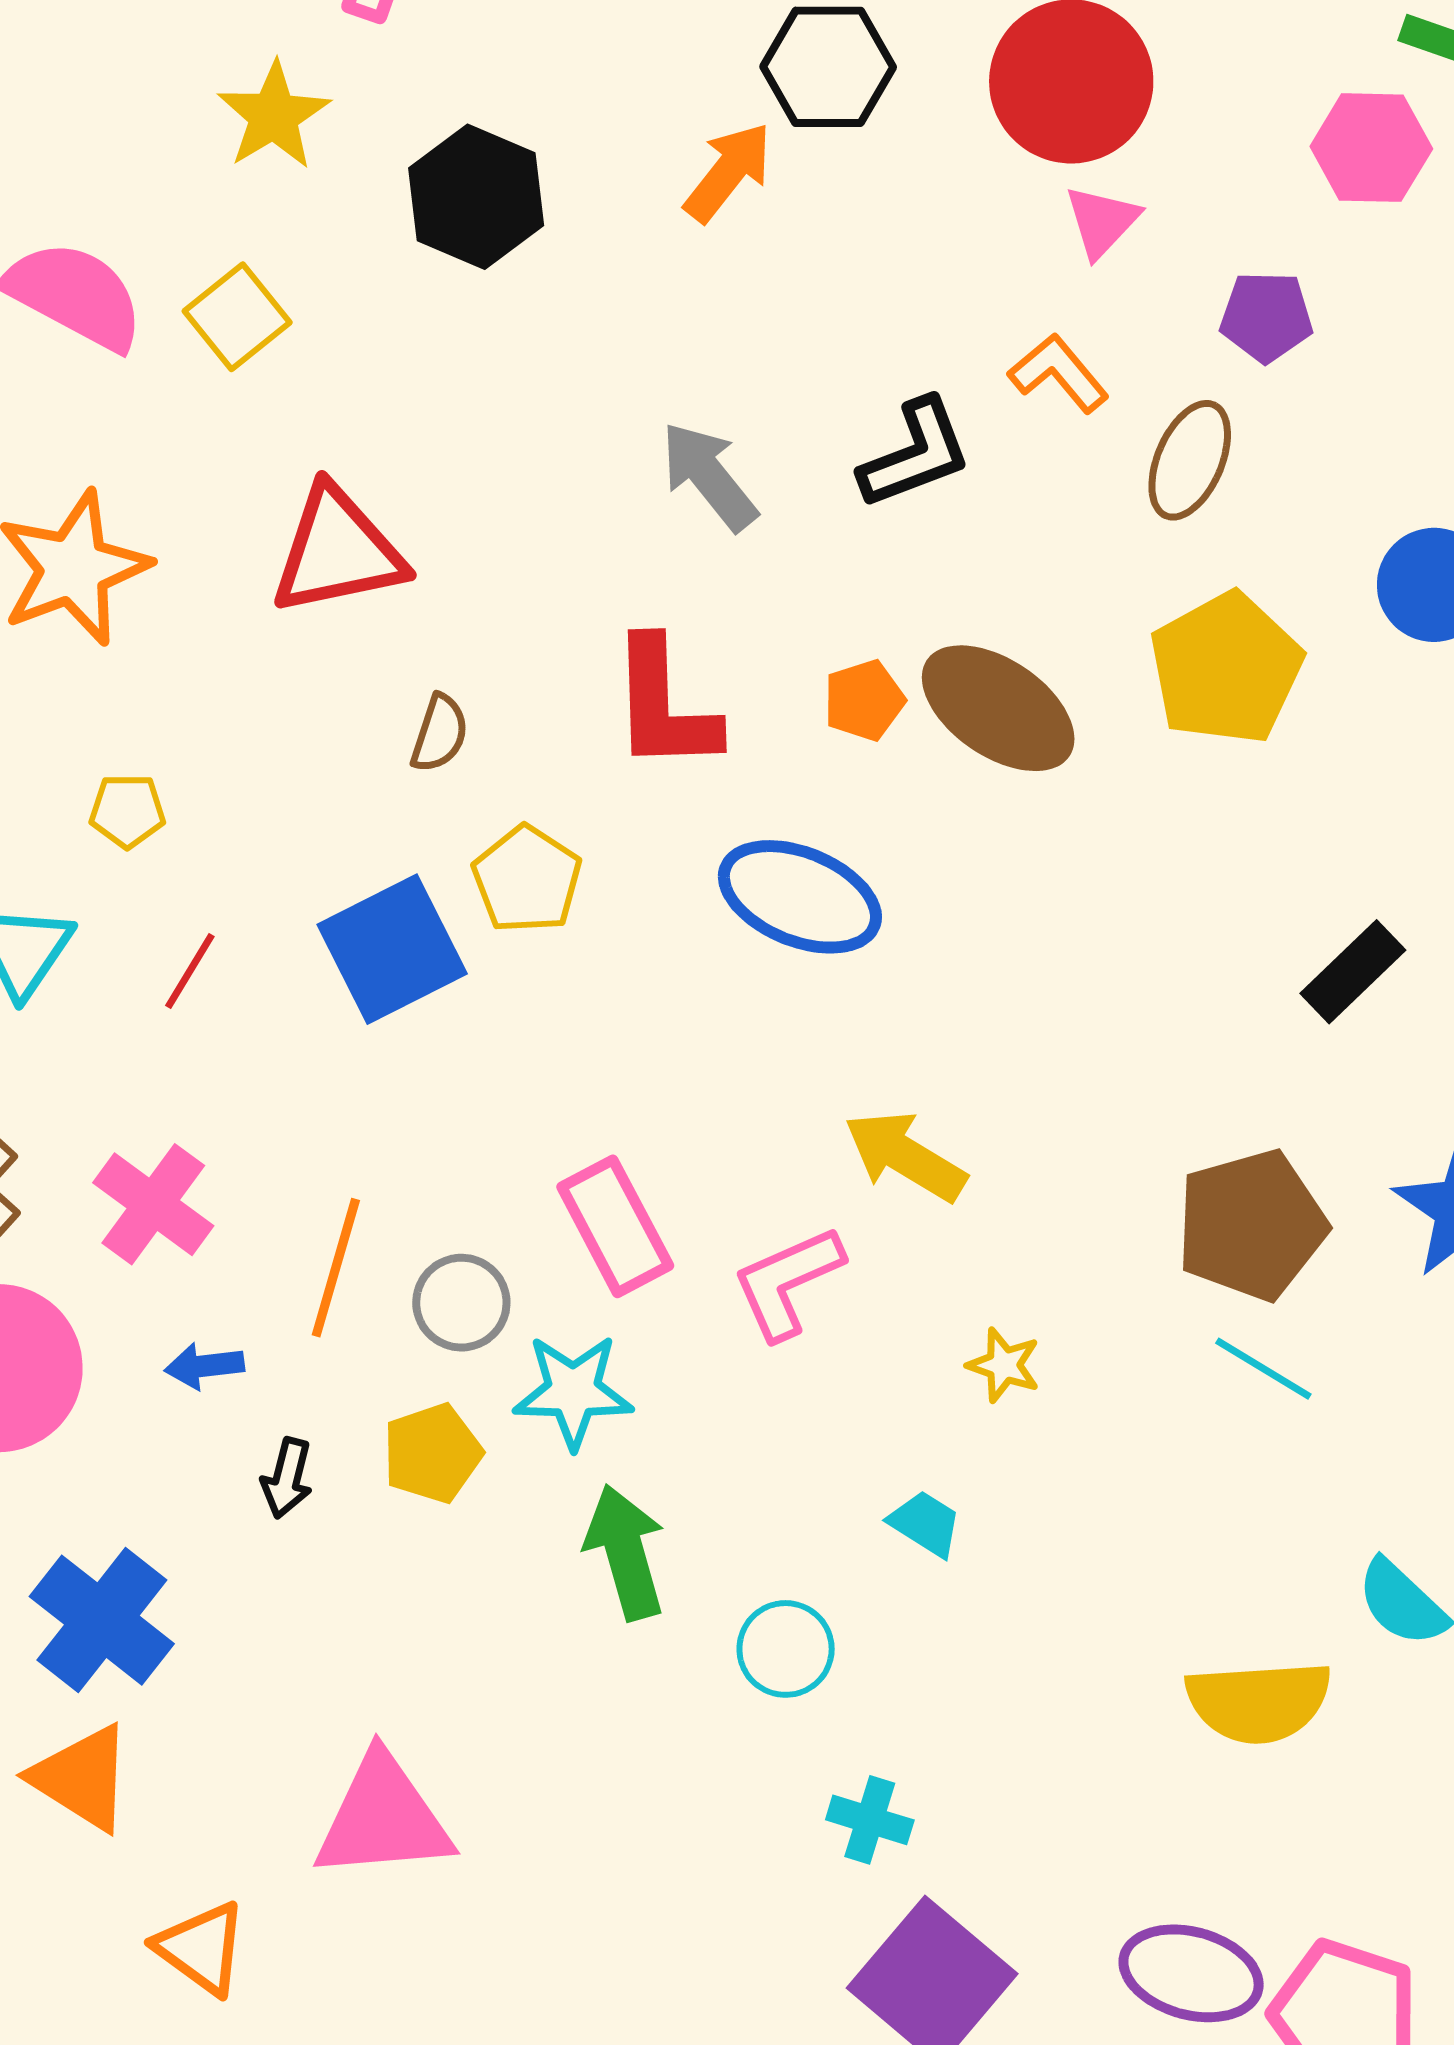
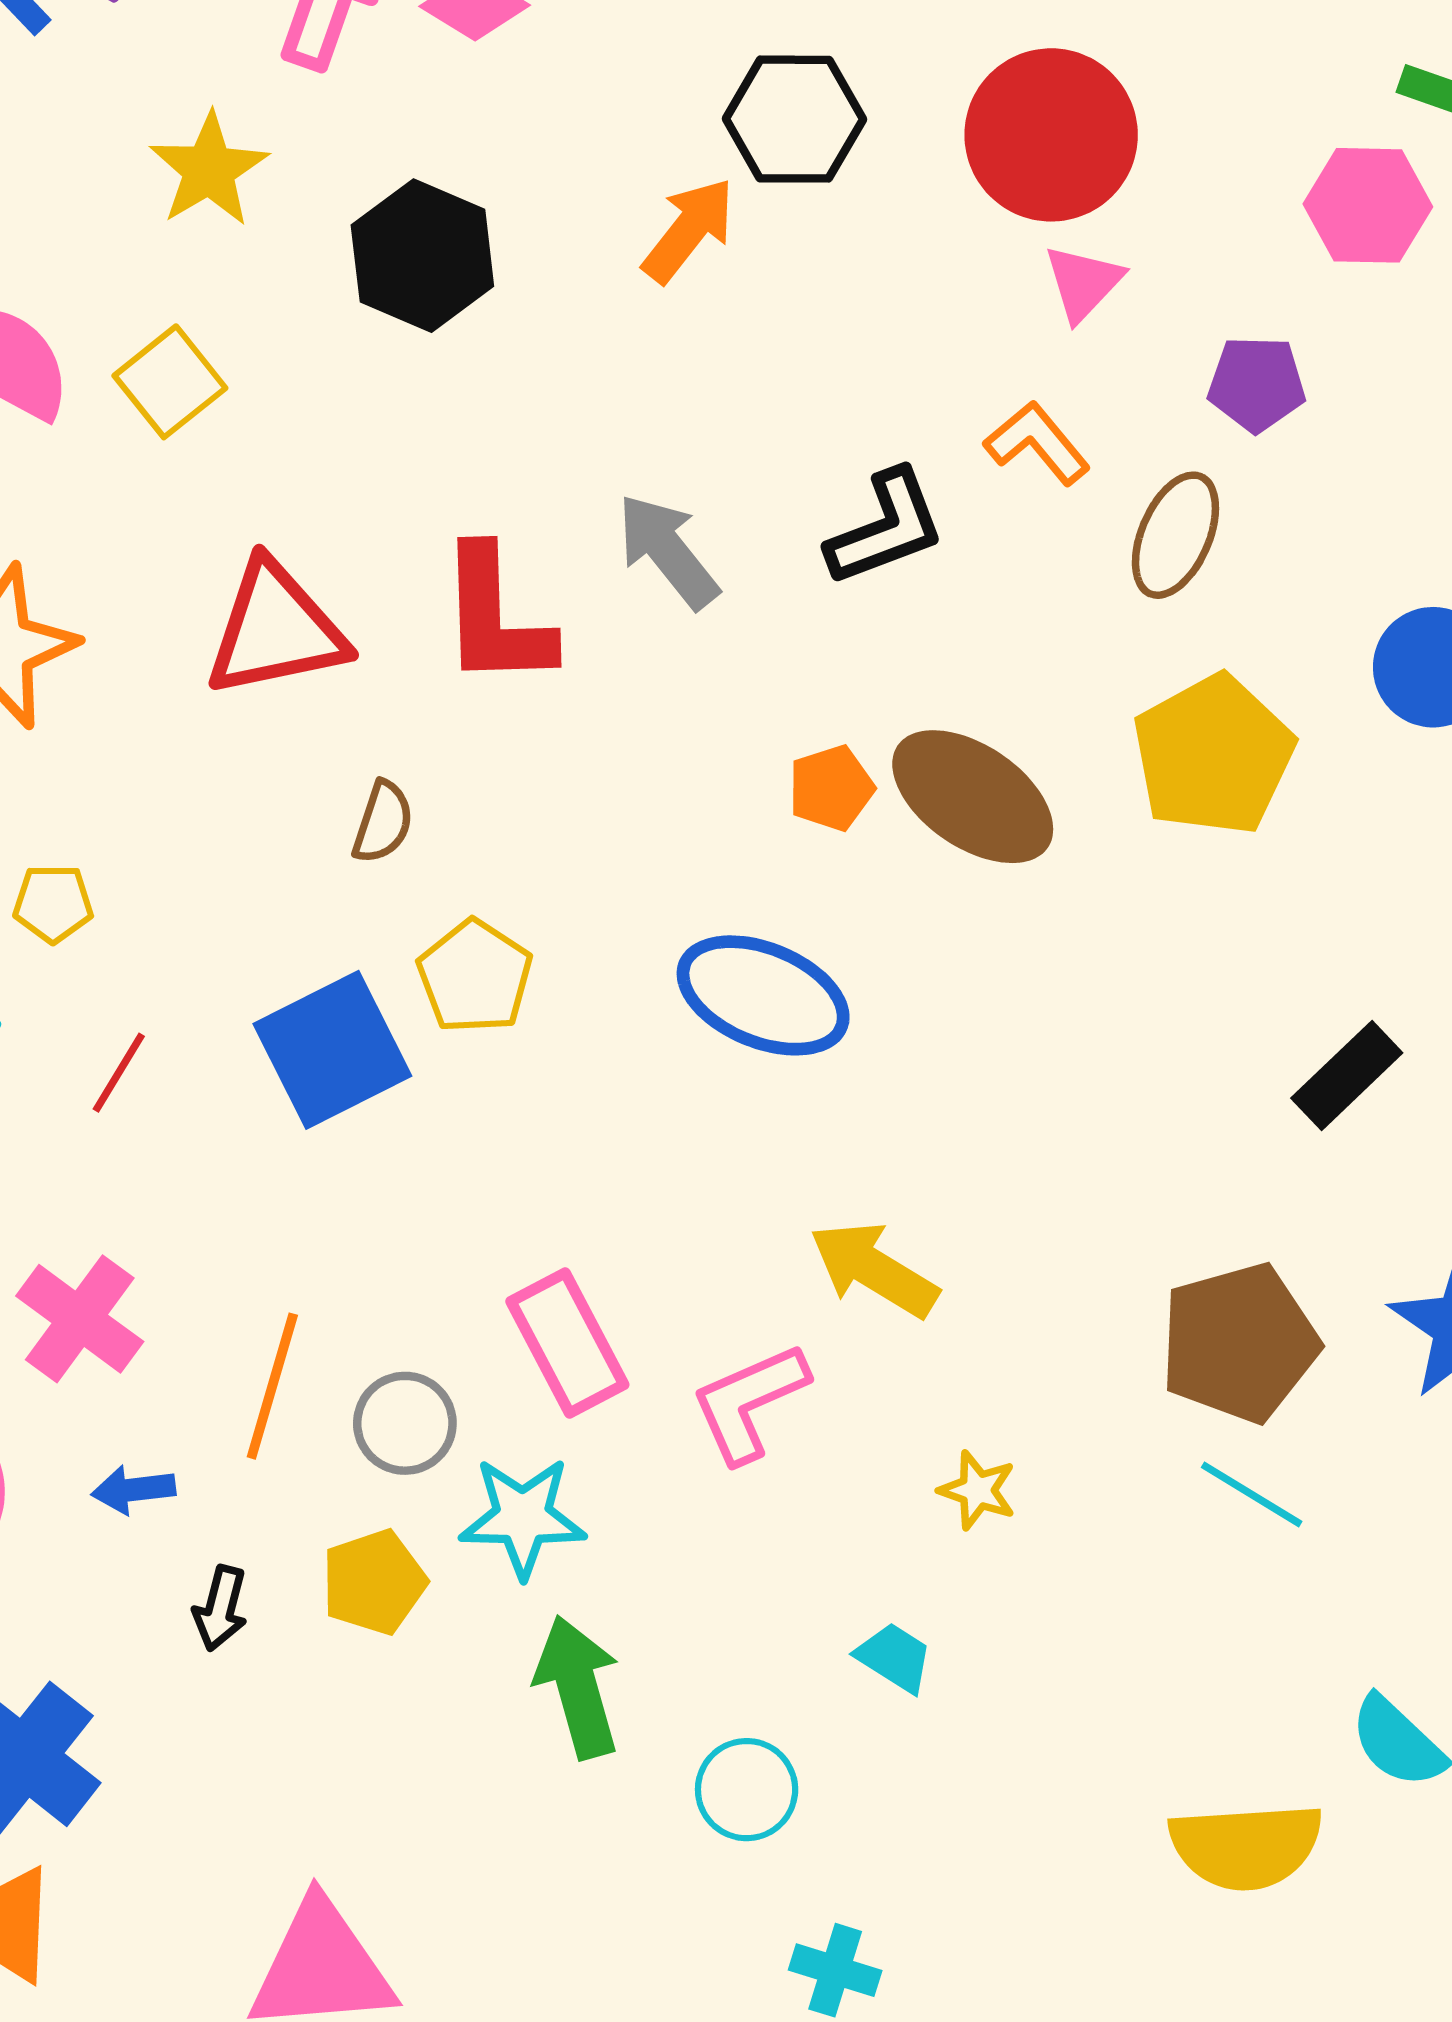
red L-shape: (664, 705) -> (495, 617), moved

